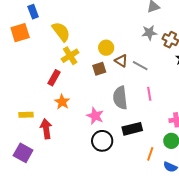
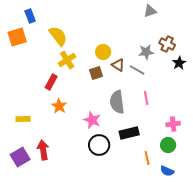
gray star: (149, 33) -> (146, 52), moved
red arrow: (46, 129) -> (43, 150), moved
purple square: (23, 153) -> (20, 157), turned 30
orange line: (150, 154) -> (147, 158), turned -32

